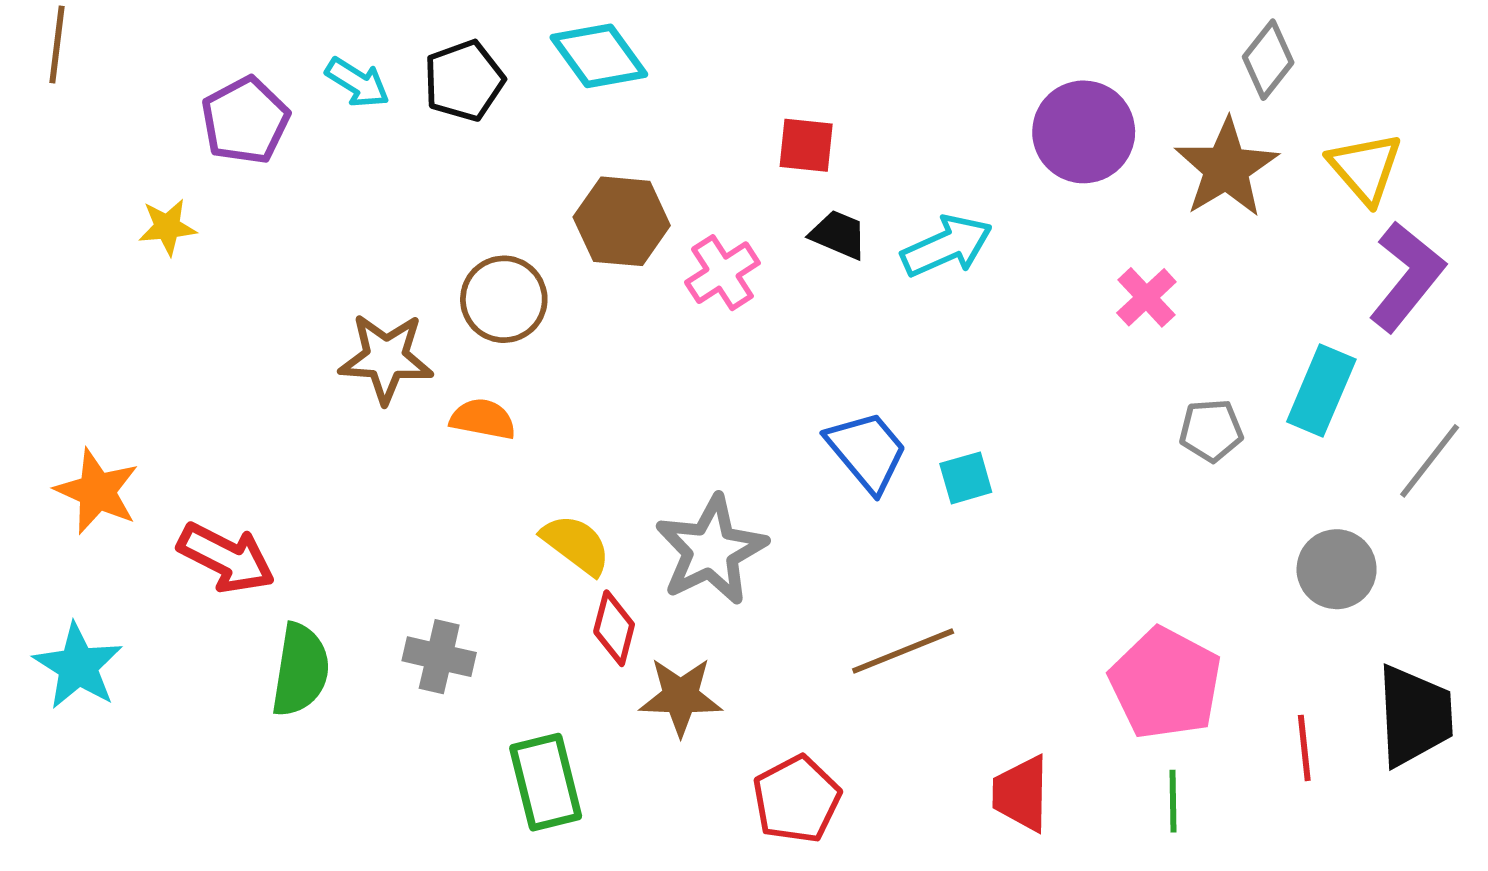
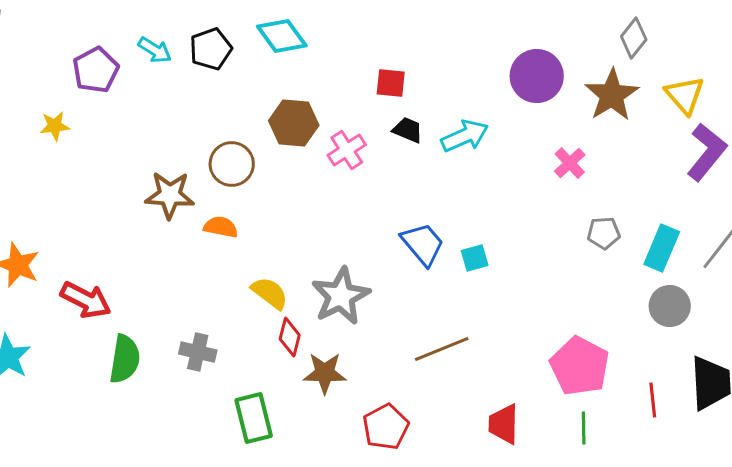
cyan rectangle: (1321, 390) -> (662, 248), moved

